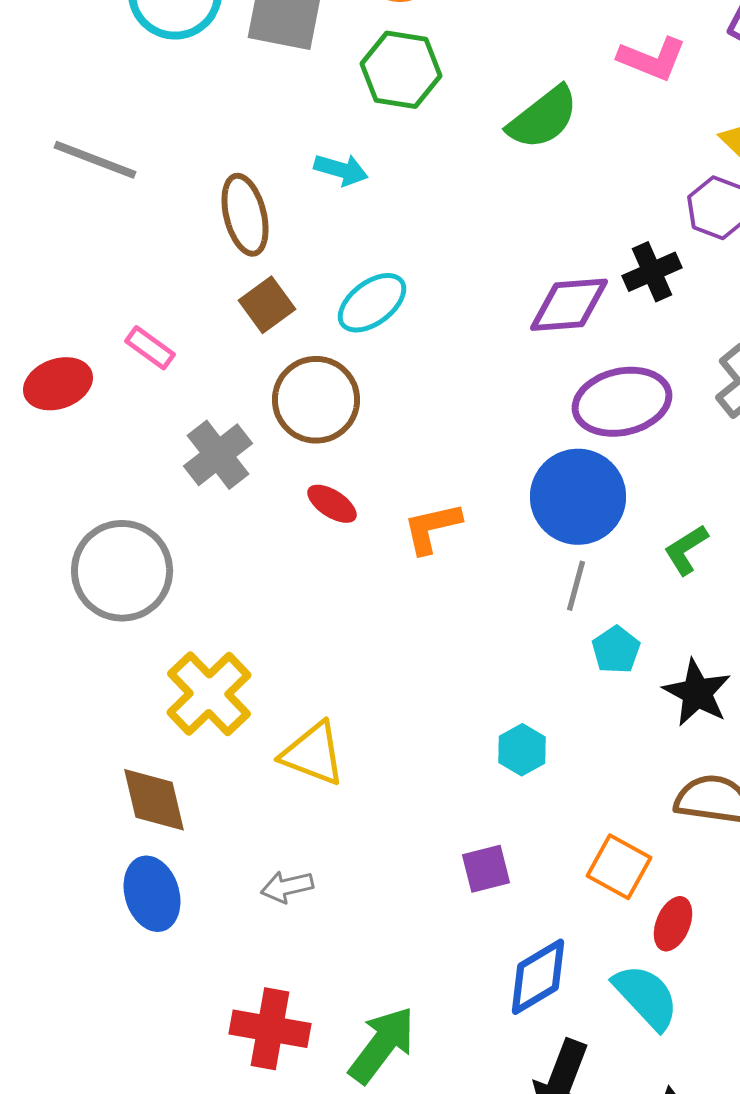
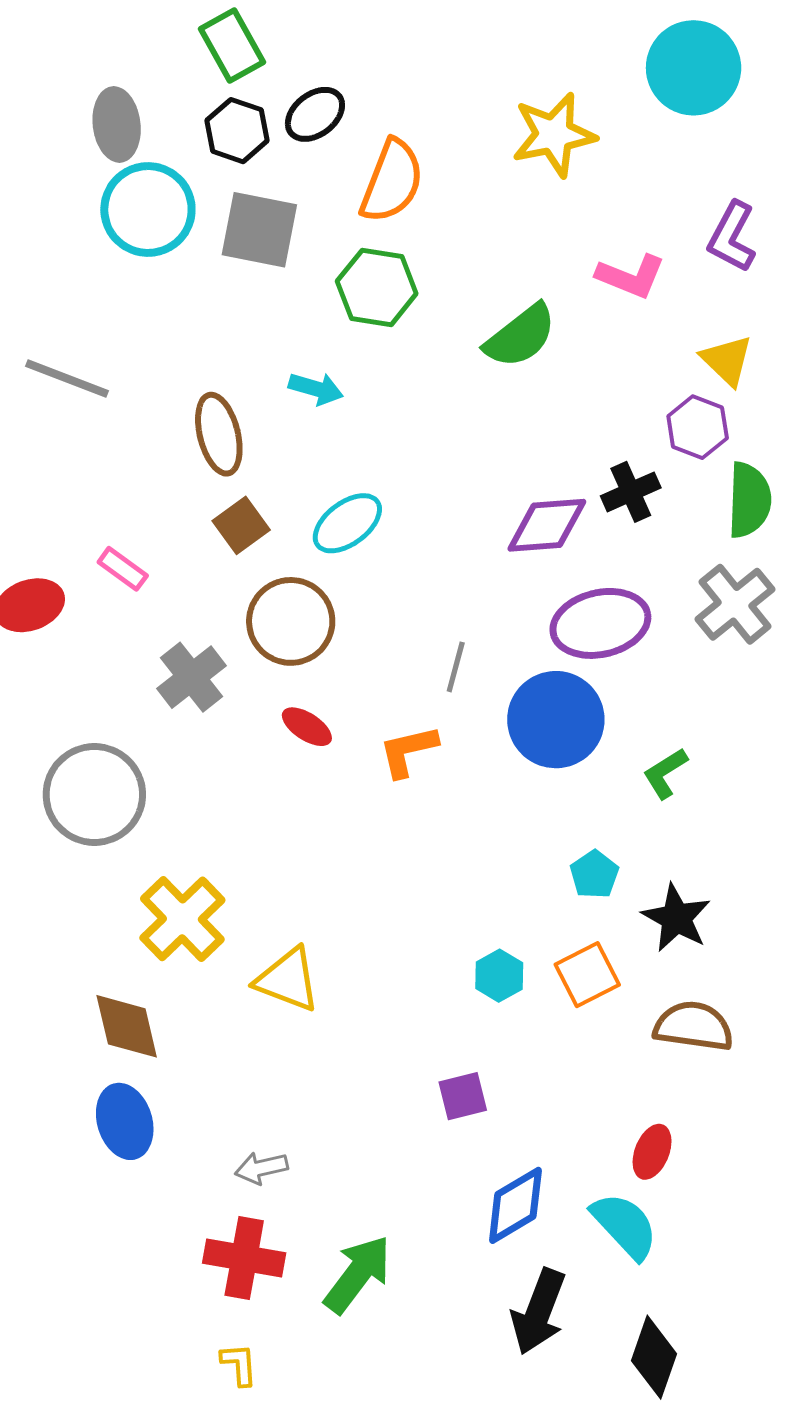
gray line: (576, 586) -> (456, 667), moved
orange square: (619, 867) -> (587, 975), moved, turned 34
gray arrow: (287, 887) -> (261, 1168), moved

